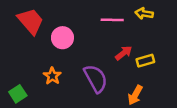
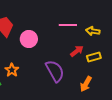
yellow arrow: (144, 13) -> (93, 31), moved
orange star: (52, 76) -> (12, 70), moved

